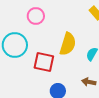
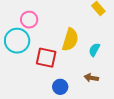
pink circle: (36, 16) -> (29, 20), moved

